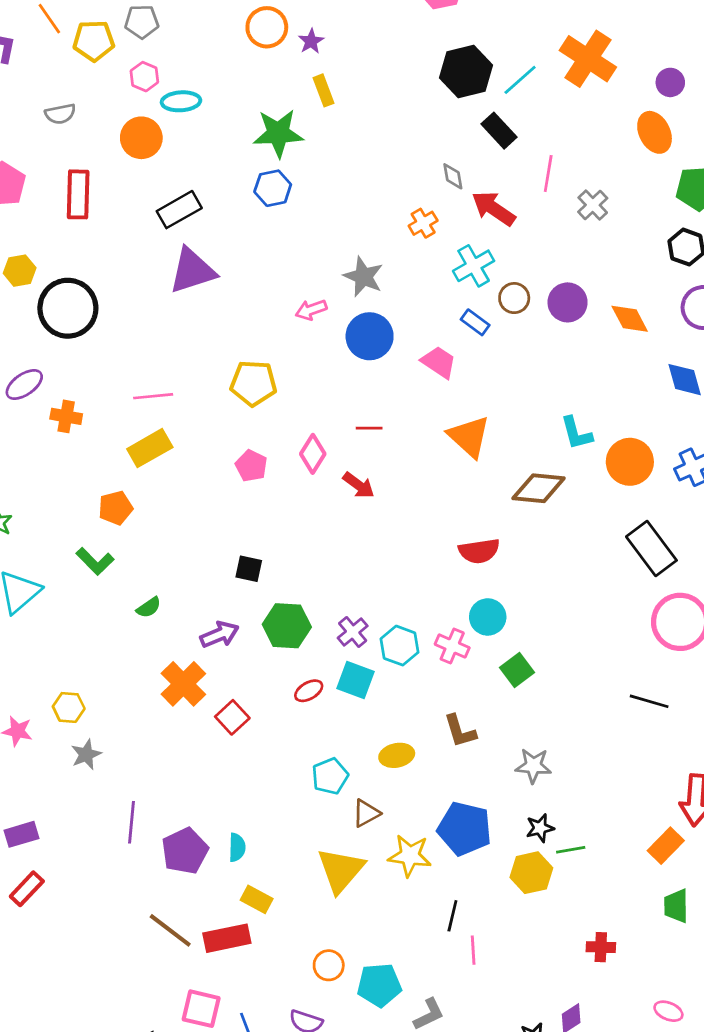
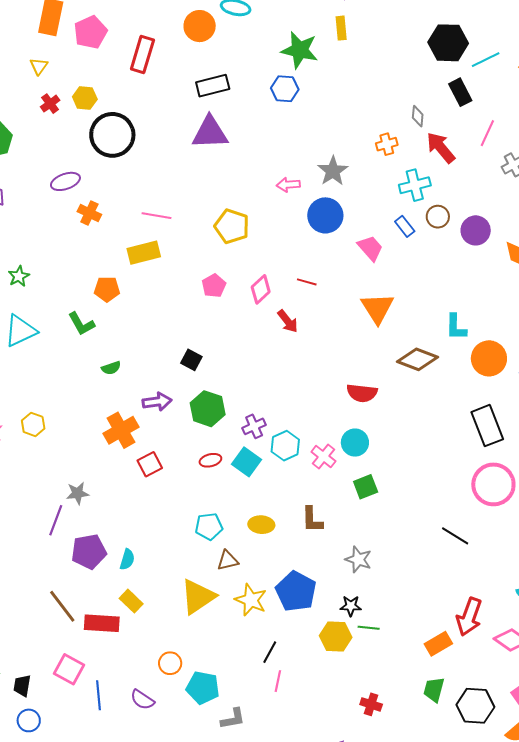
gray star: (86, 754) -> (78, 493), moved

